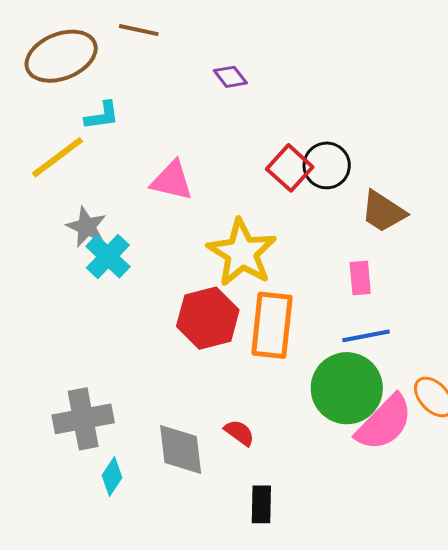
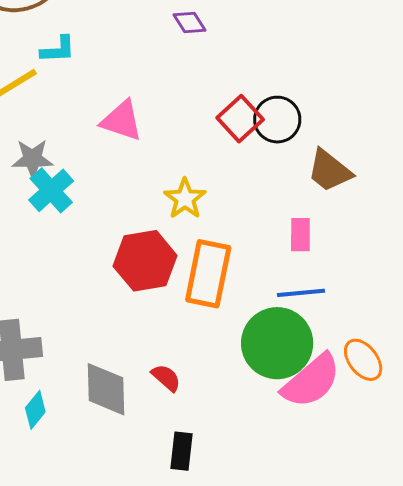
gray star: (86, 227) -> (33, 159), turned -30
yellow star: (242, 253) -> (185, 199), size x0.6

